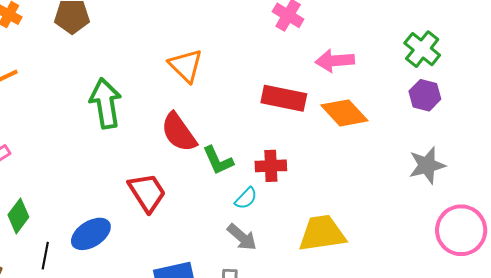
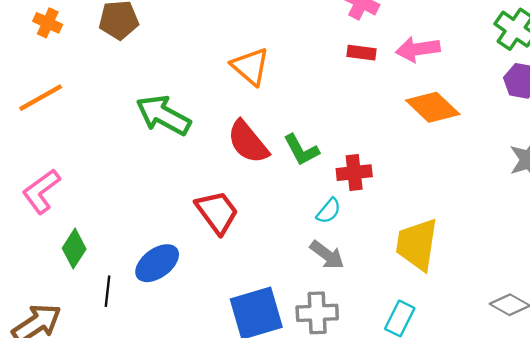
red rectangle: (284, 98) -> (362, 53), moved, size x0.6
green arrow: (106, 103) -> (163, 115), turned -48
green L-shape: (218, 160) -> (301, 150), moved
yellow trapezoid: (322, 233) -> (417, 244), turned -69

